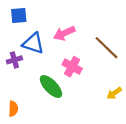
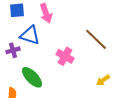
pink arrow: (64, 33) -> (46, 13), moved, turned -84
green ellipse: (51, 87) -> (32, 77), moved

